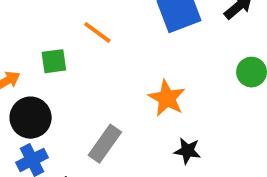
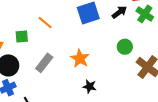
gray rectangle: (105, 144) -> (44, 63), moved

